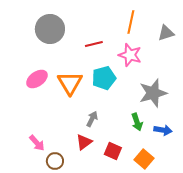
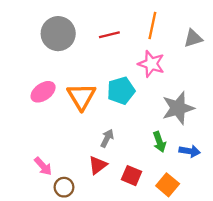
red line: (94, 44) -> (109, 35), moved

